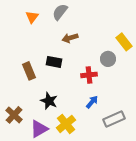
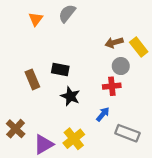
brown arrow: (70, 38) -> (114, 43), moved
red cross: (89, 75) -> (112, 86), moved
black star: (49, 101) -> (70, 96), moved
gray rectangle: (114, 119) -> (127, 133), turned 45

